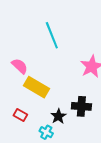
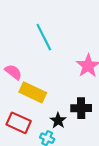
red rectangle: (20, 115) -> (19, 123), size x1.6

